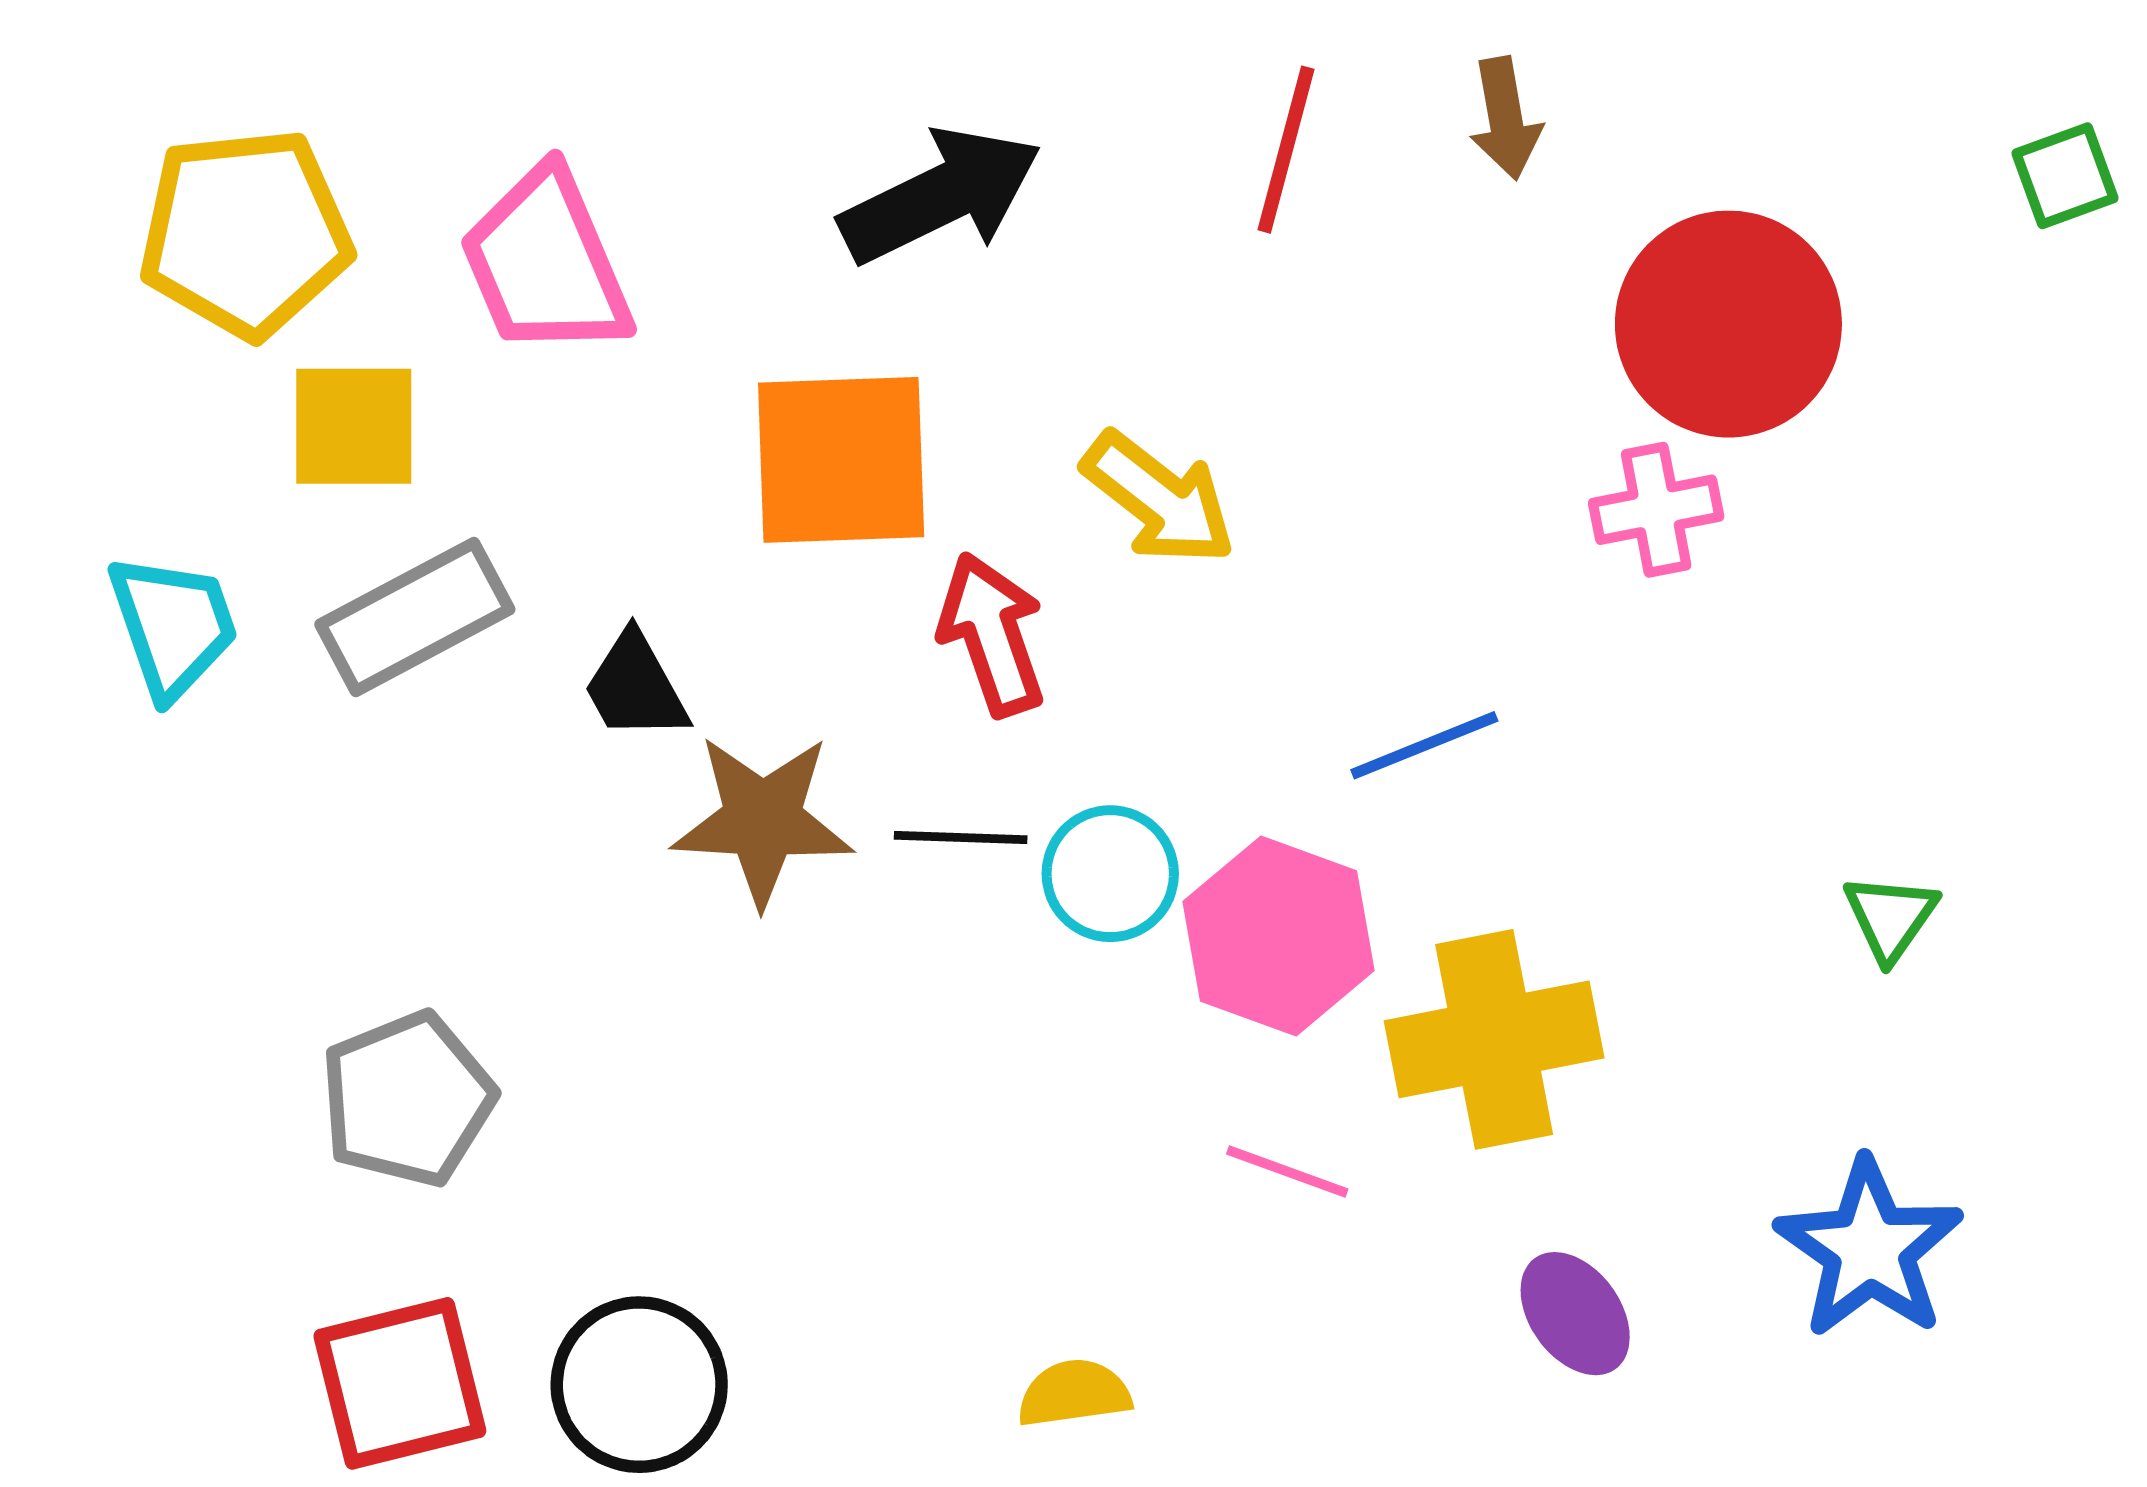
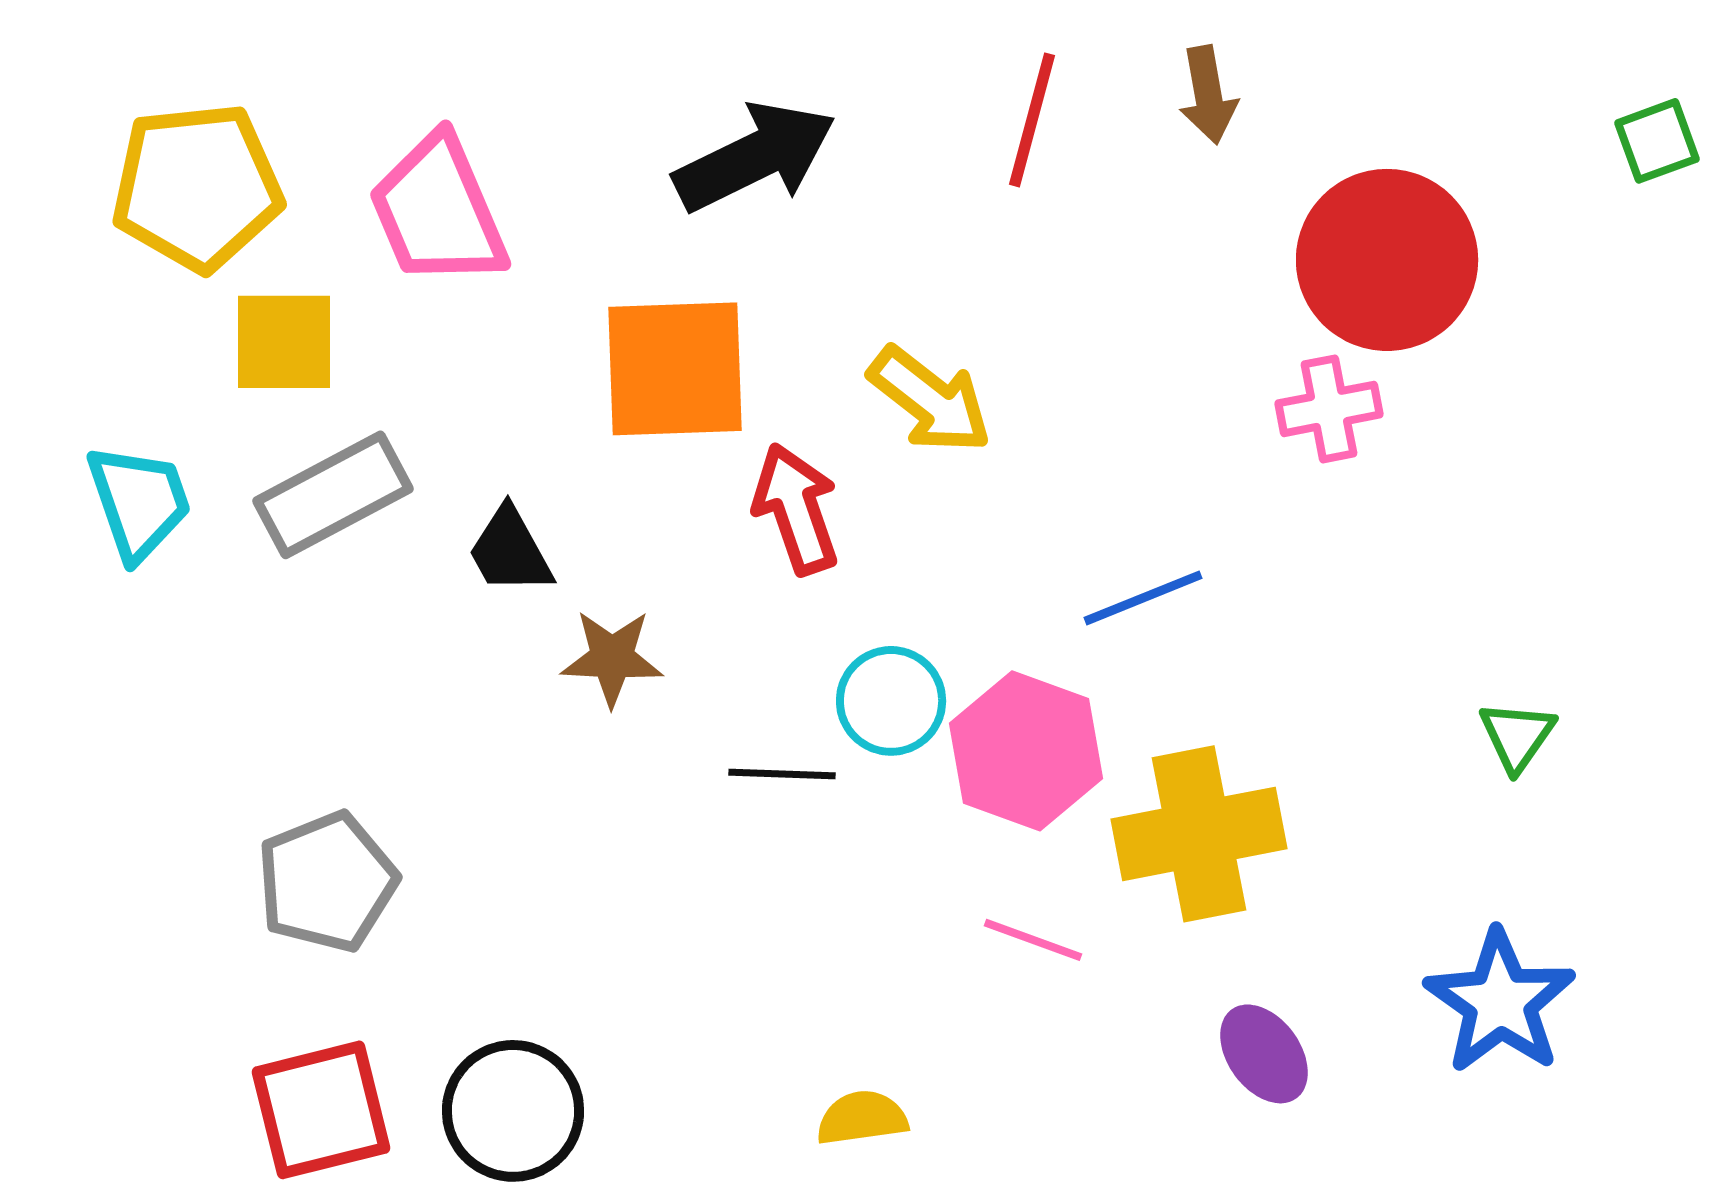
brown star: (763, 820) -> (612, 658), size x0.7
black line: (961, 838) -> (782, 774), moved

